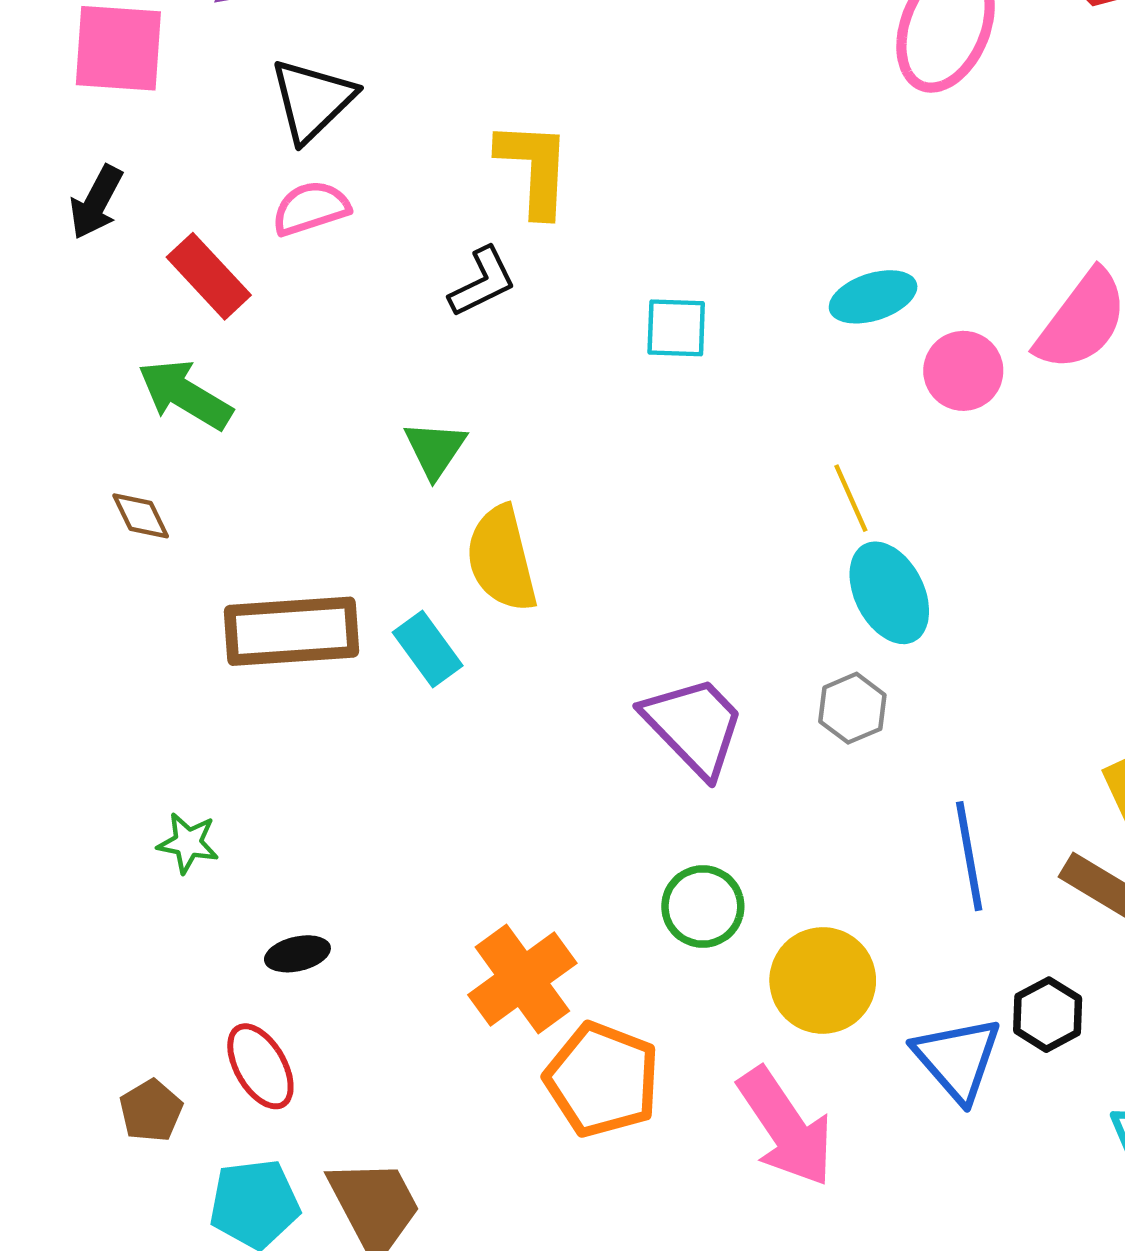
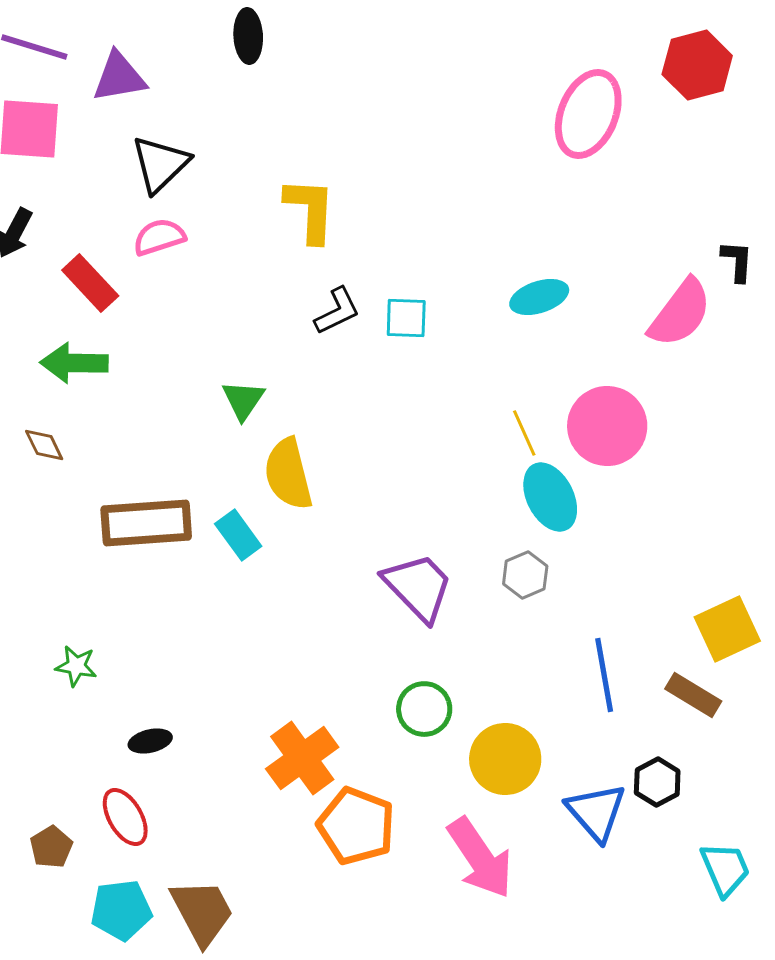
black L-shape: (482, 282) -> (337, 311), moved
pink circle: (963, 371) -> (607, 426), moved, size x1.5
green arrow: (185, 395) -> (74, 363), turned -30

